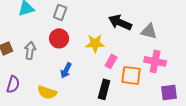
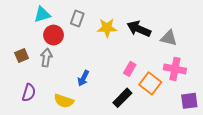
red circle: (59, 38) -> (54, 35), moved
yellow star: (95, 43) -> (107, 28), moved
orange square: (131, 75) -> (150, 83), turned 30
black rectangle: (104, 89) -> (122, 98), turned 30

